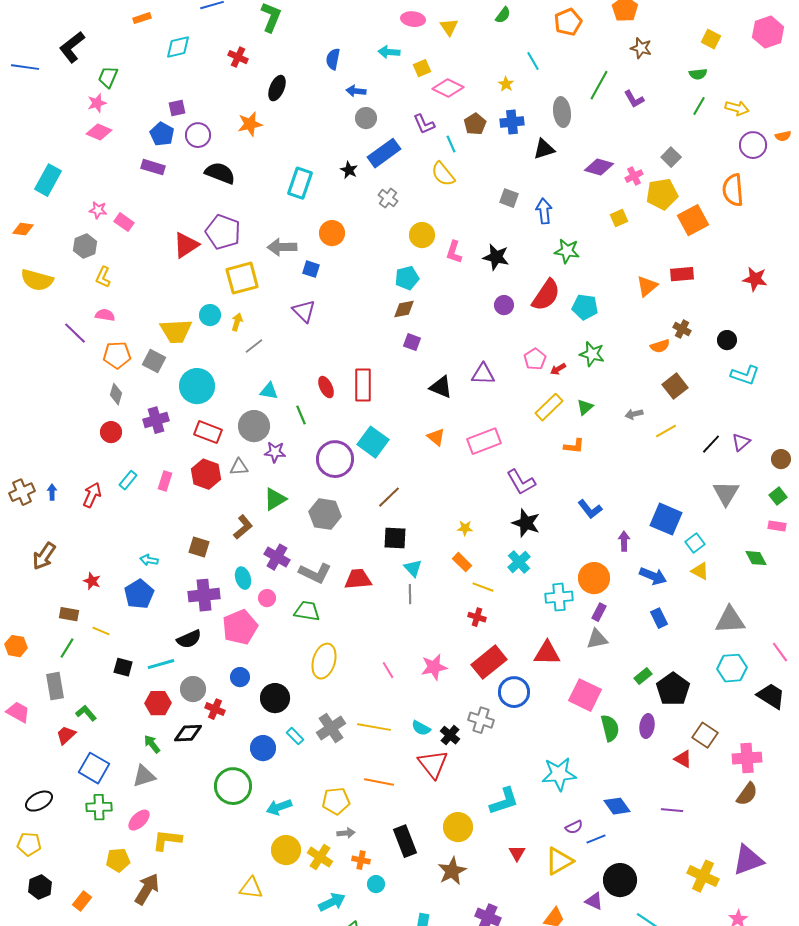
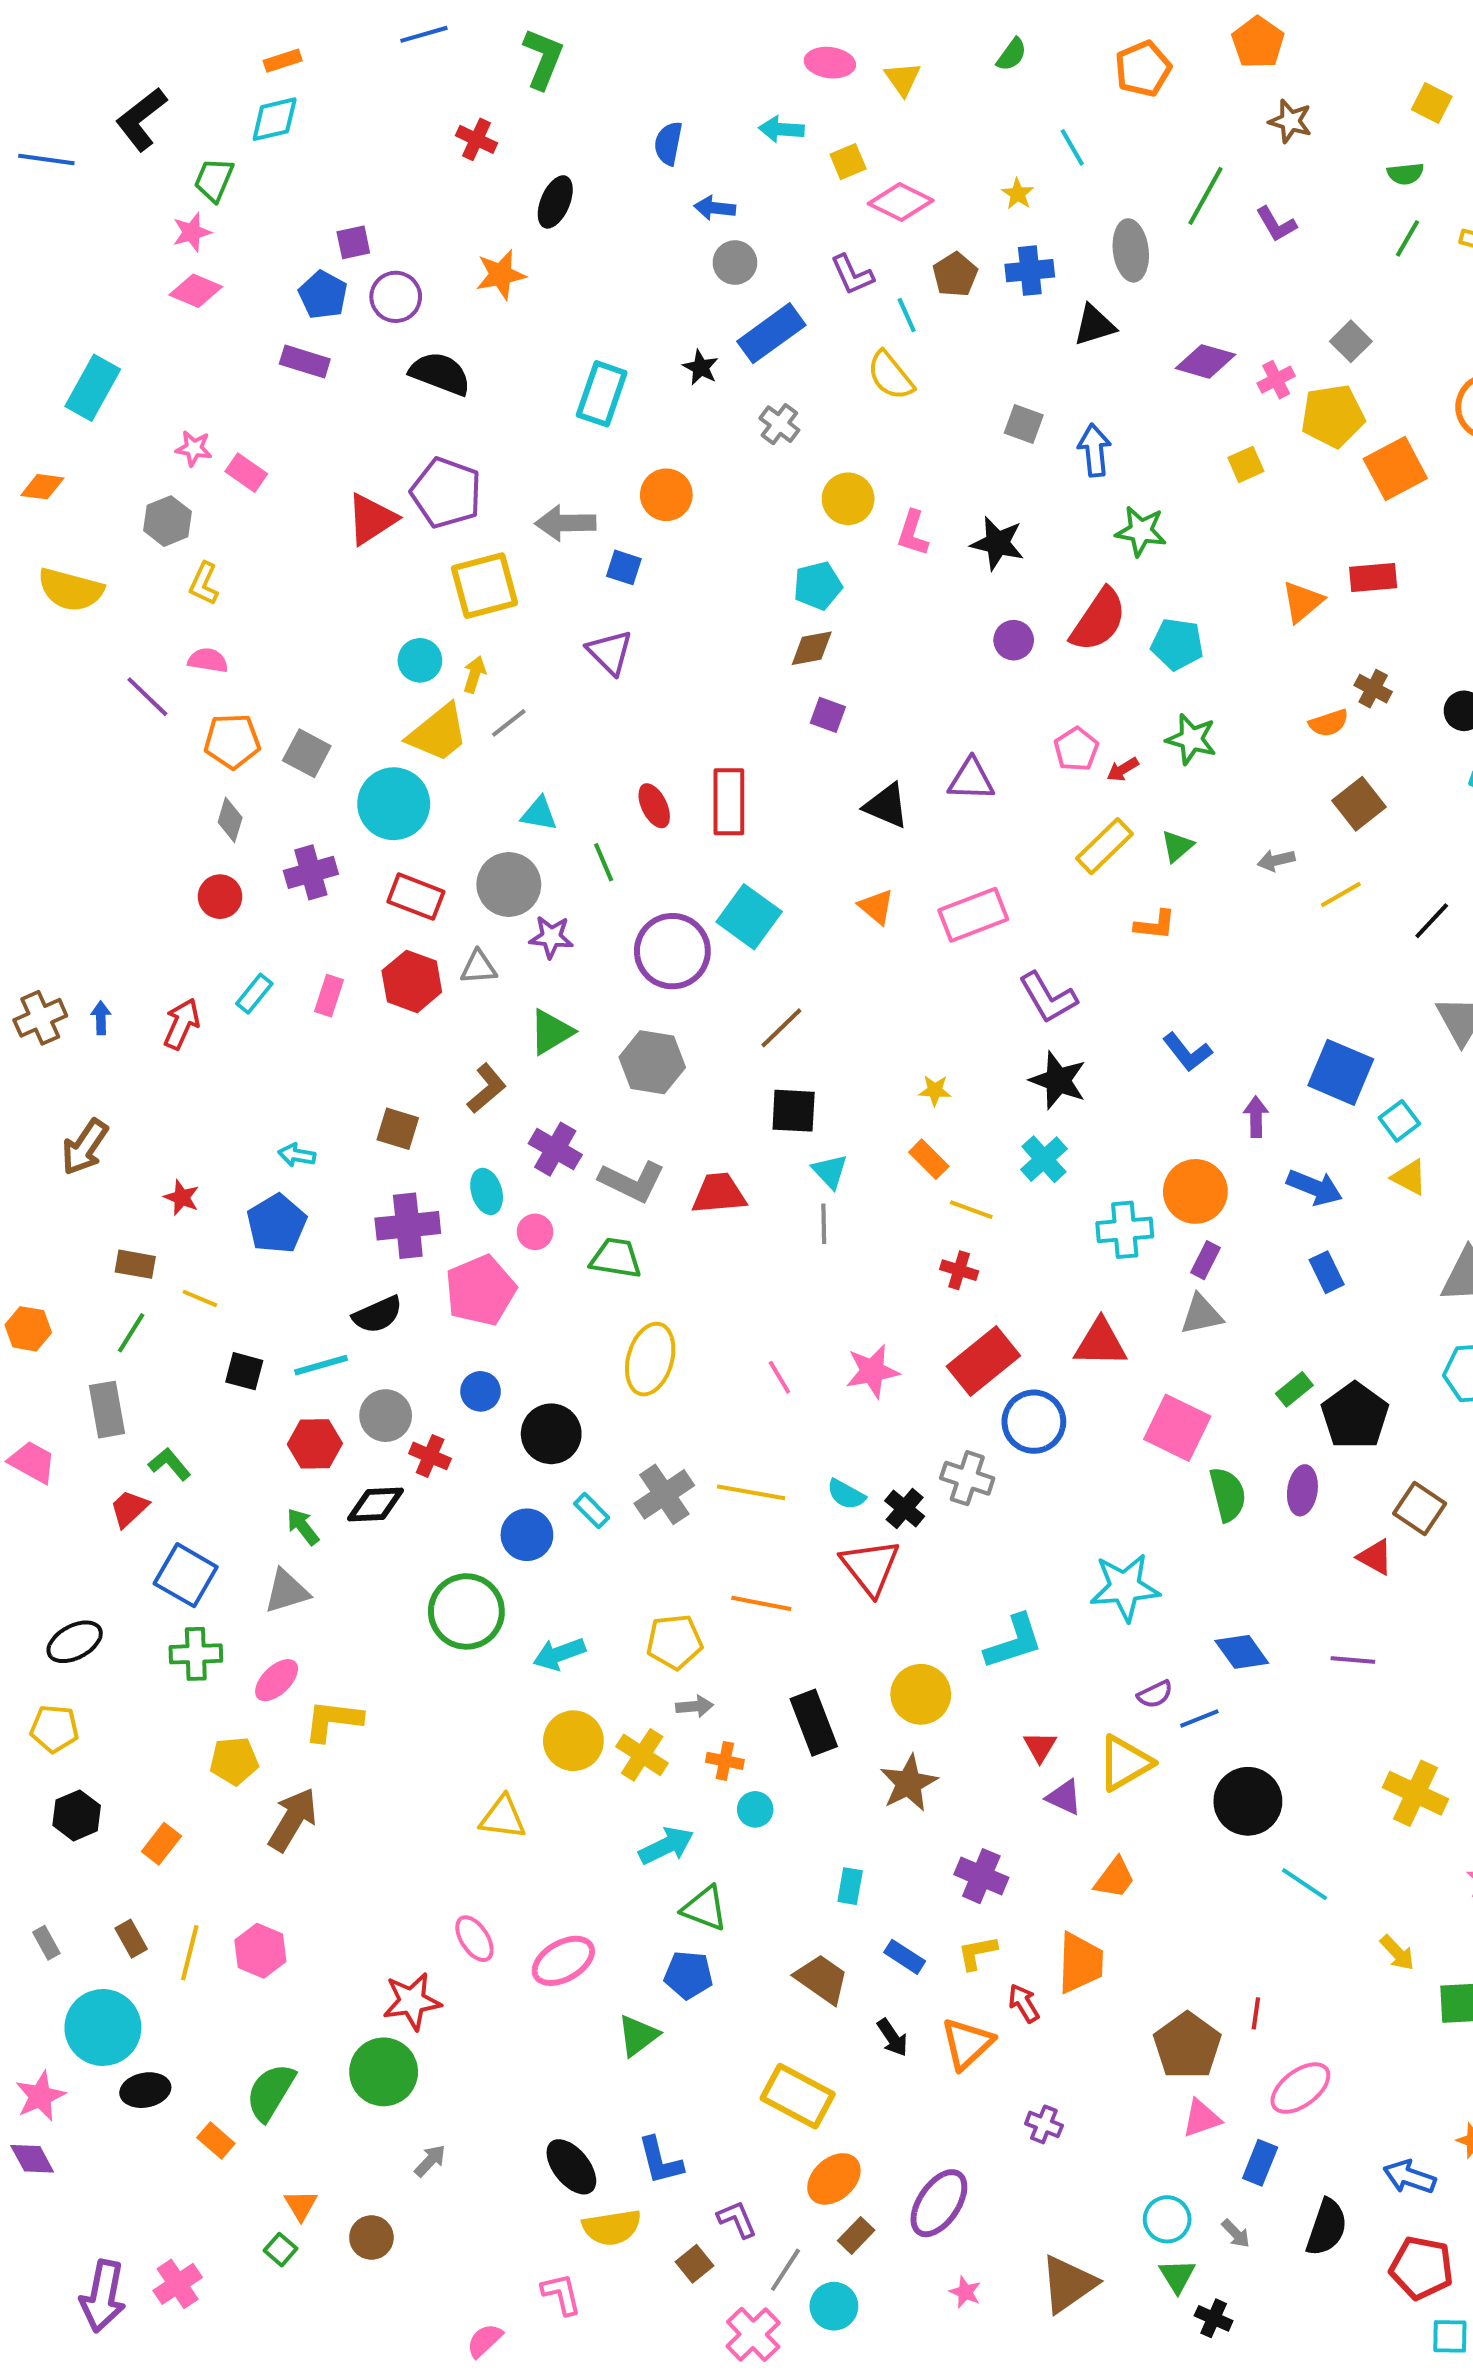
cyan diamond: (178, 47) -> (275, 119), moved
yellow trapezoid: (176, 331) -> (438, 733), moved, turned -36
purple triangle: (594, 901) -> (1064, 1797), moved

